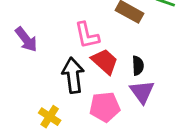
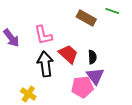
pink L-shape: (87, 35) -> (43, 35), moved
pink pentagon: (105, 107) -> (82, 87), moved

